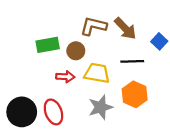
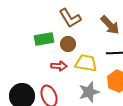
brown L-shape: (93, 26) -> (70, 18), moved, turned -135

